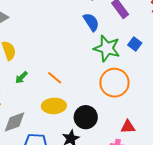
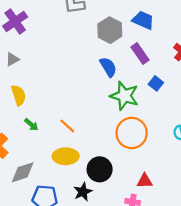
blue square: (135, 44) -> (156, 83), moved
green arrow: (21, 77) -> (31, 125), turned -96

